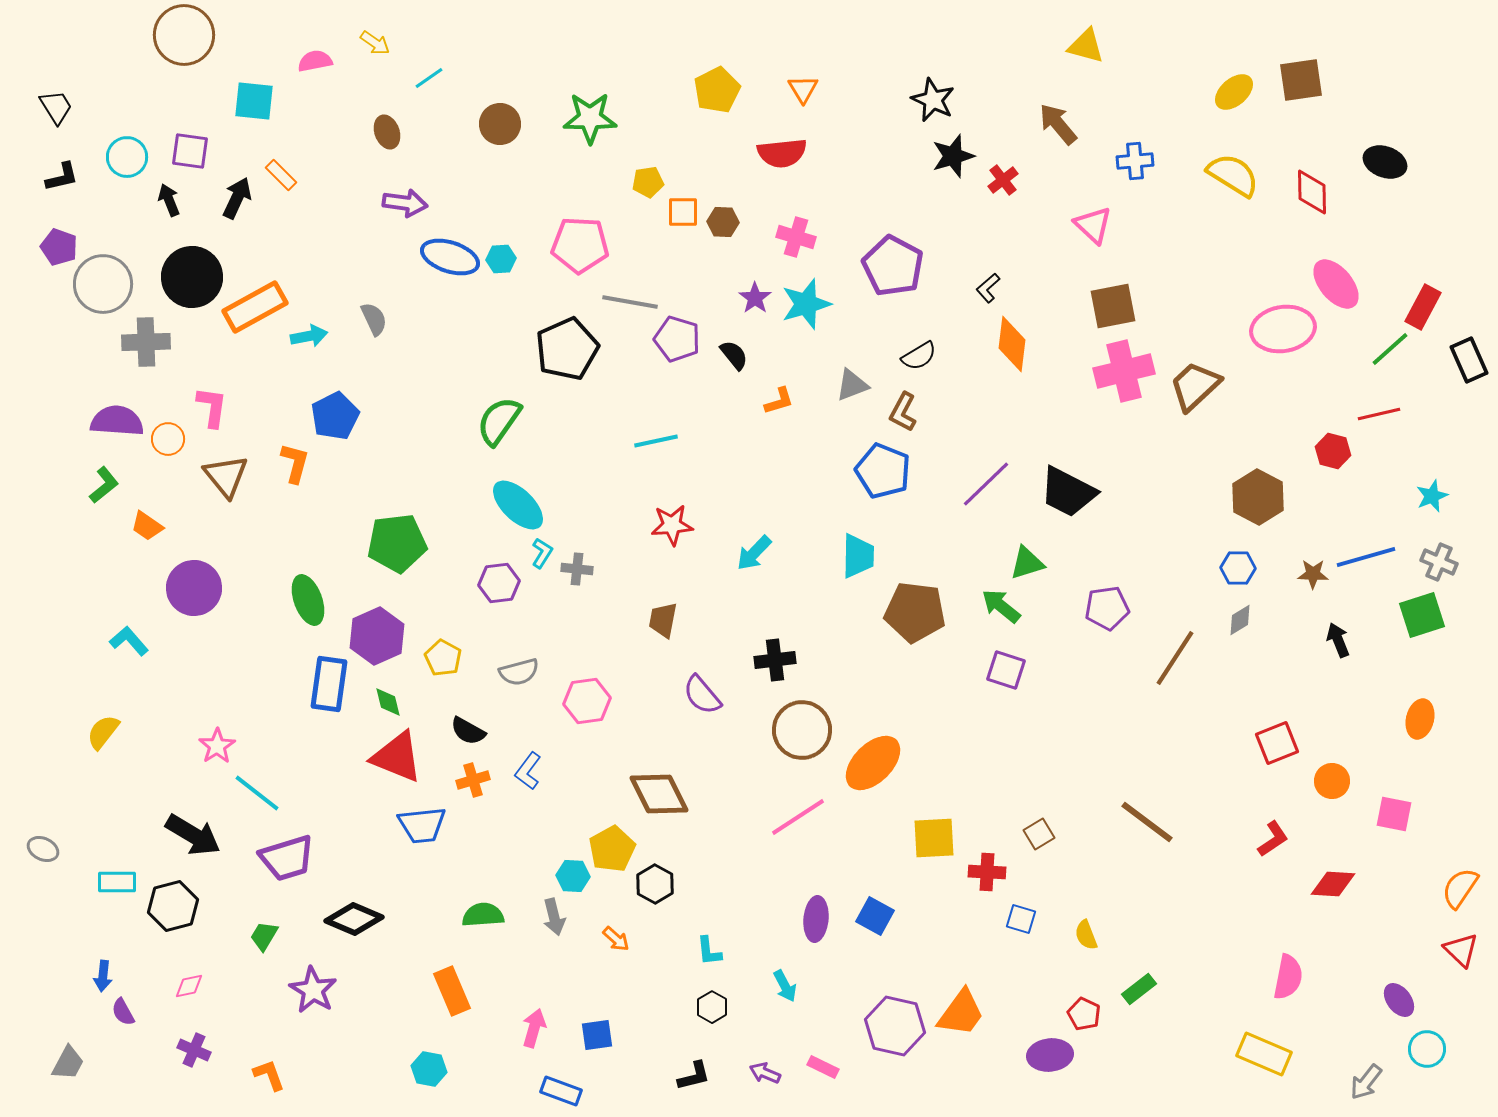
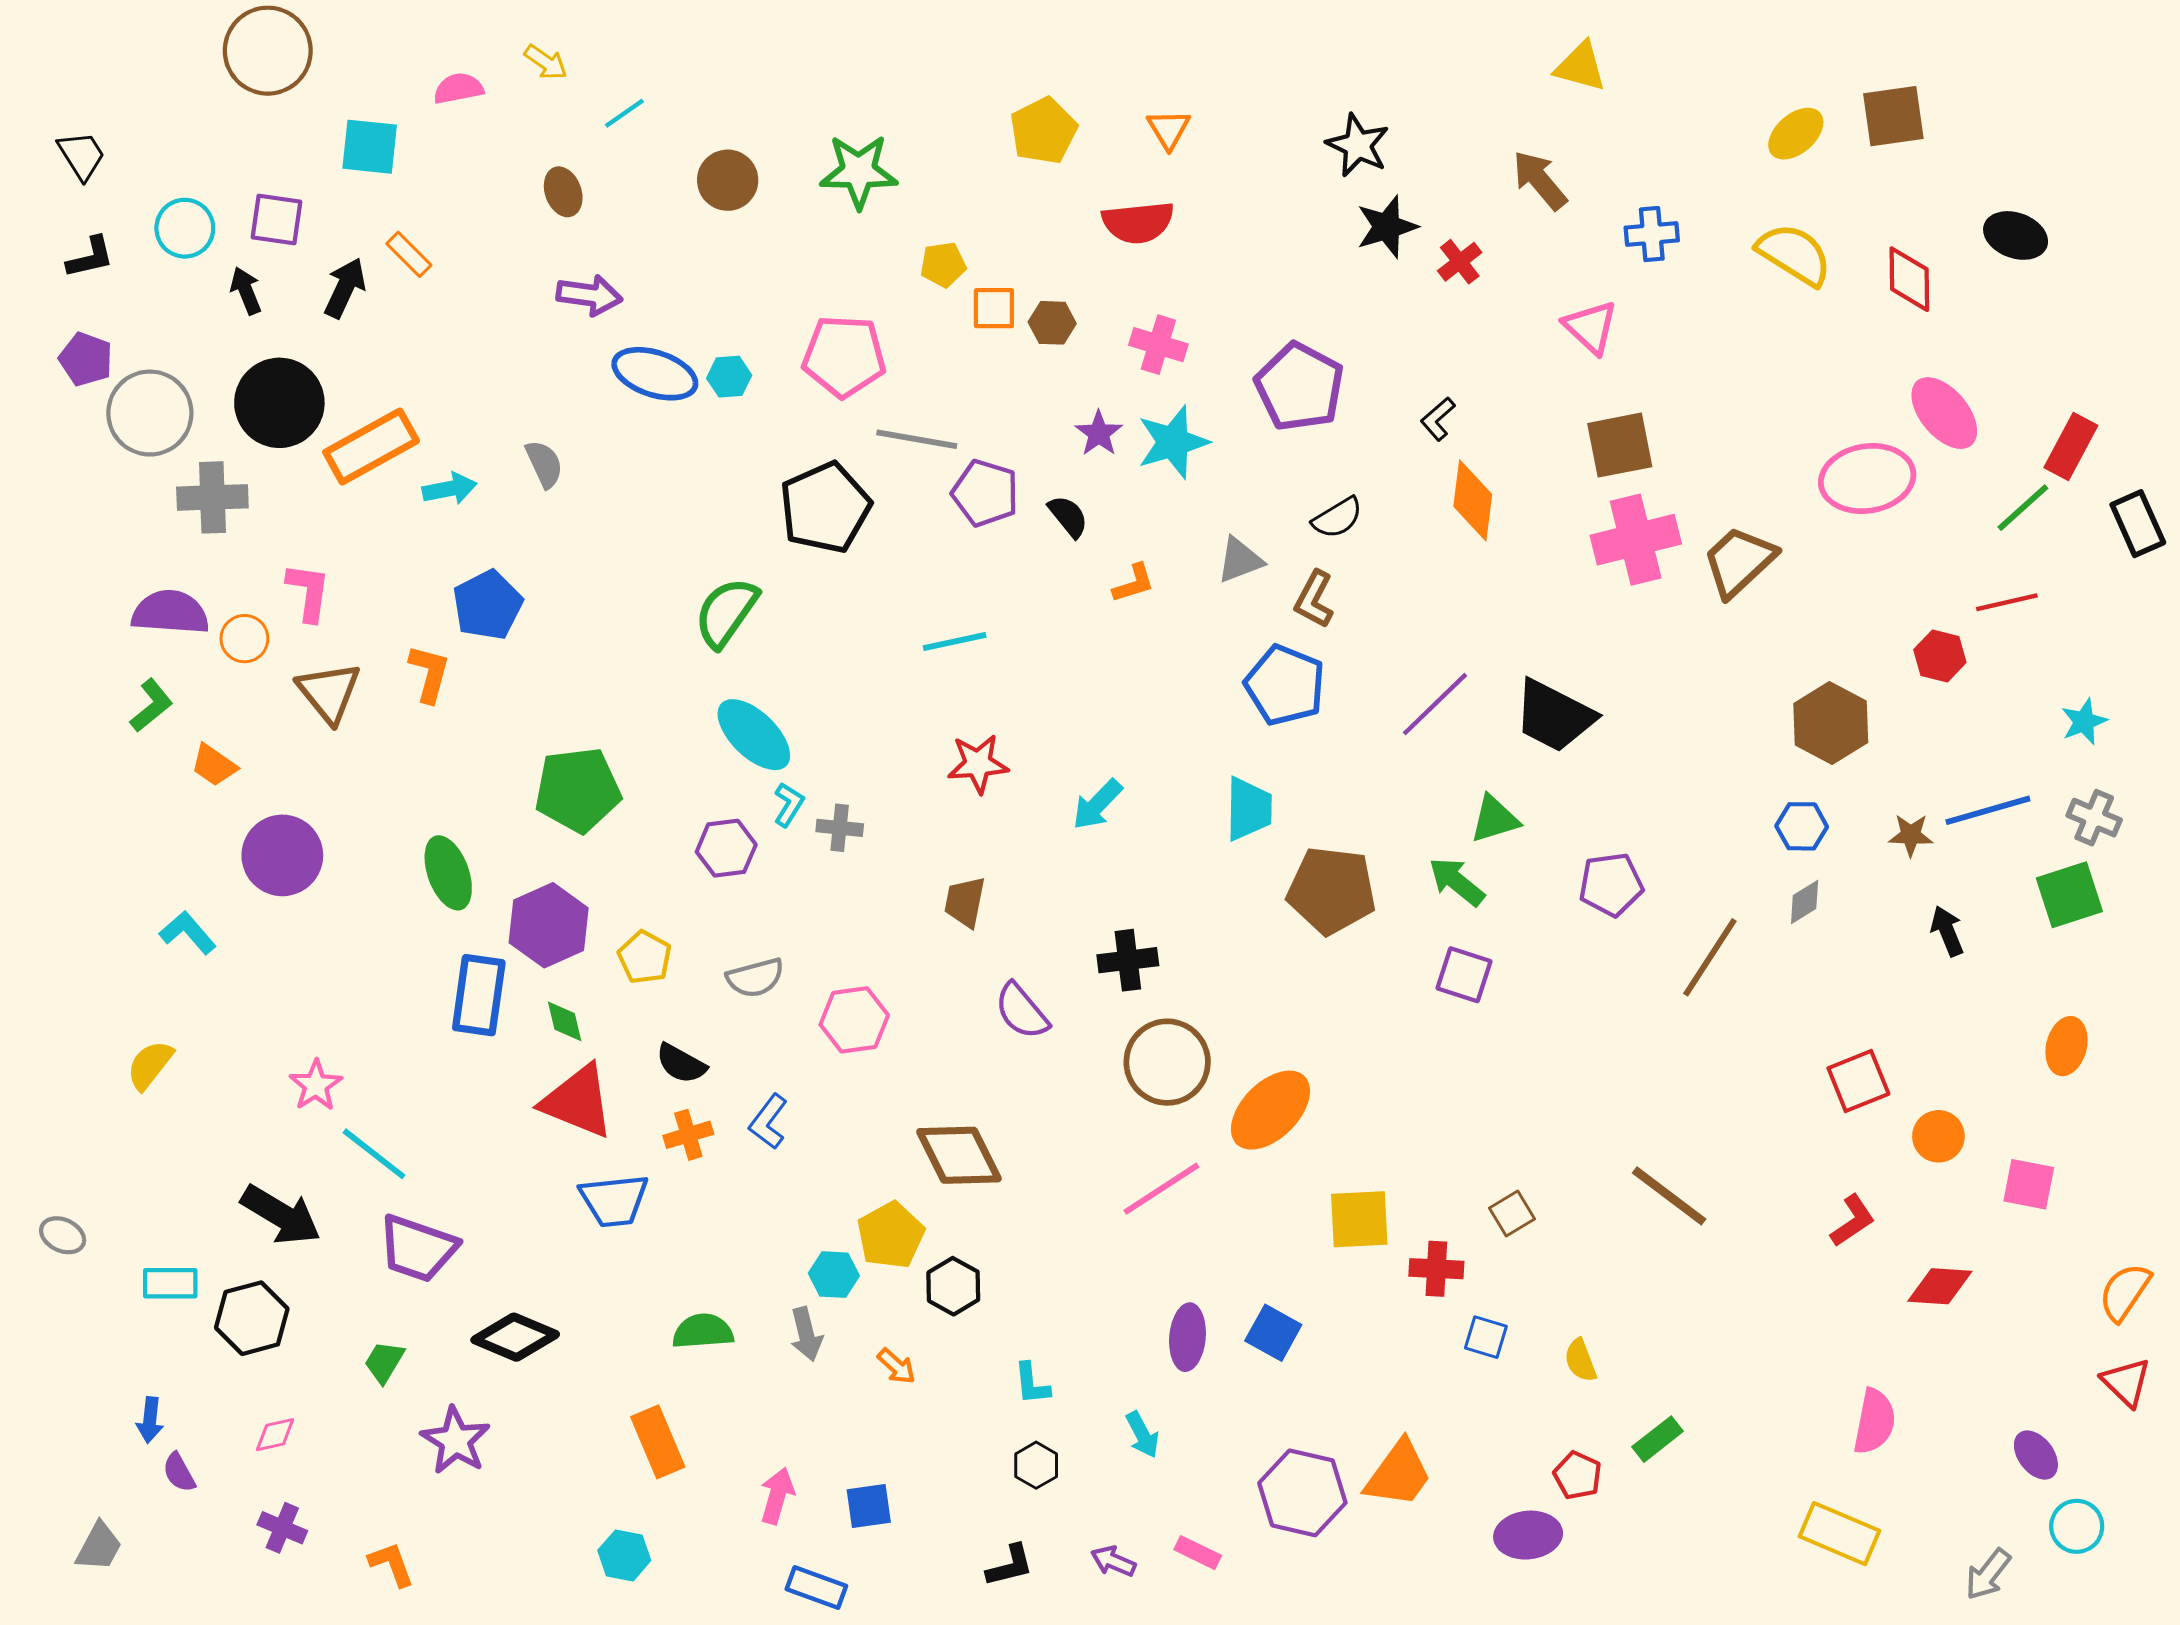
purple trapezoid: (287, 858) -> (418, 1248), turned 36

